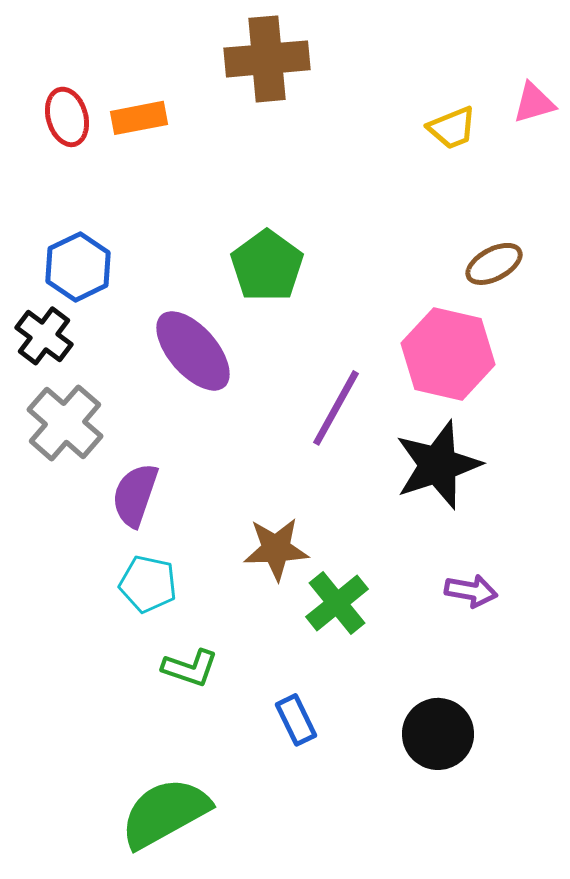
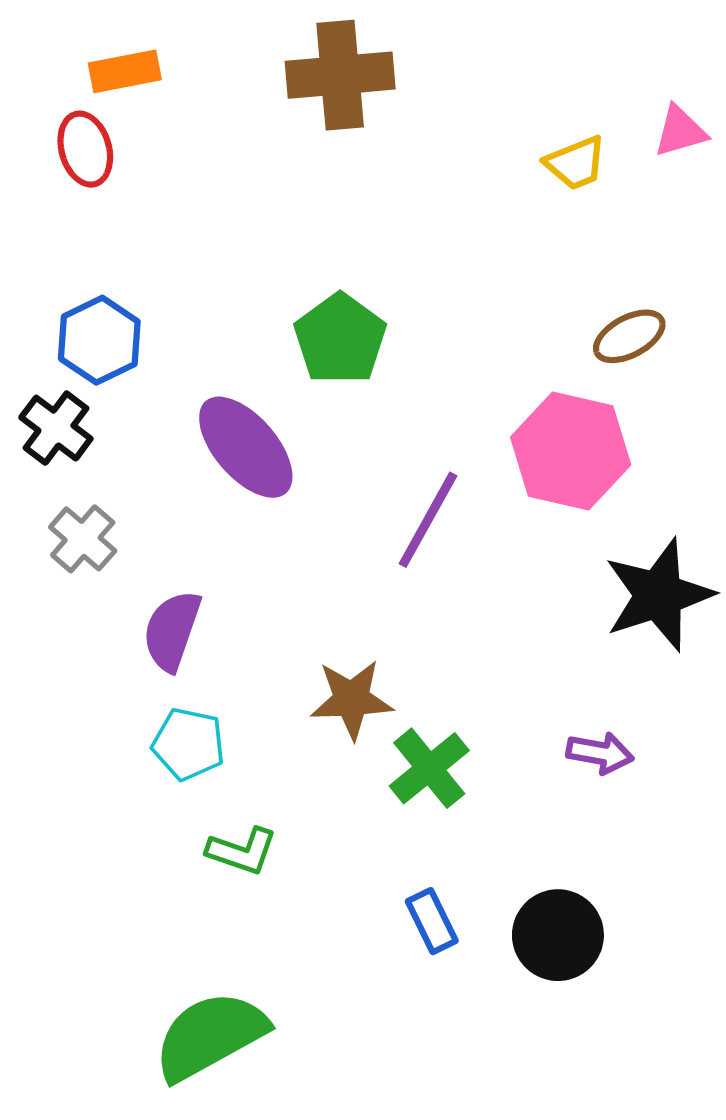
orange rectangle: (139, 118) -> (125, 71), moved
gray cross: (65, 423) -> (83, 539), size x0.7
black star: (438, 465) -> (659, 595), moved
blue rectangle: (296, 720) -> (432, 921), moved

